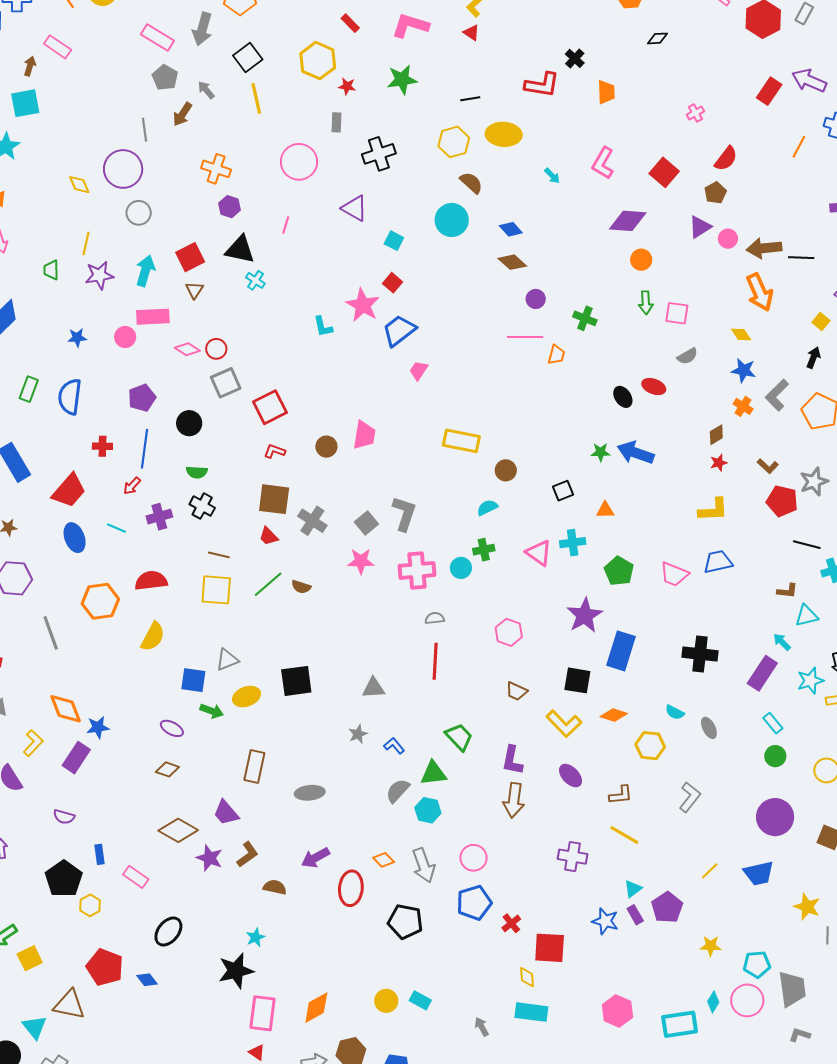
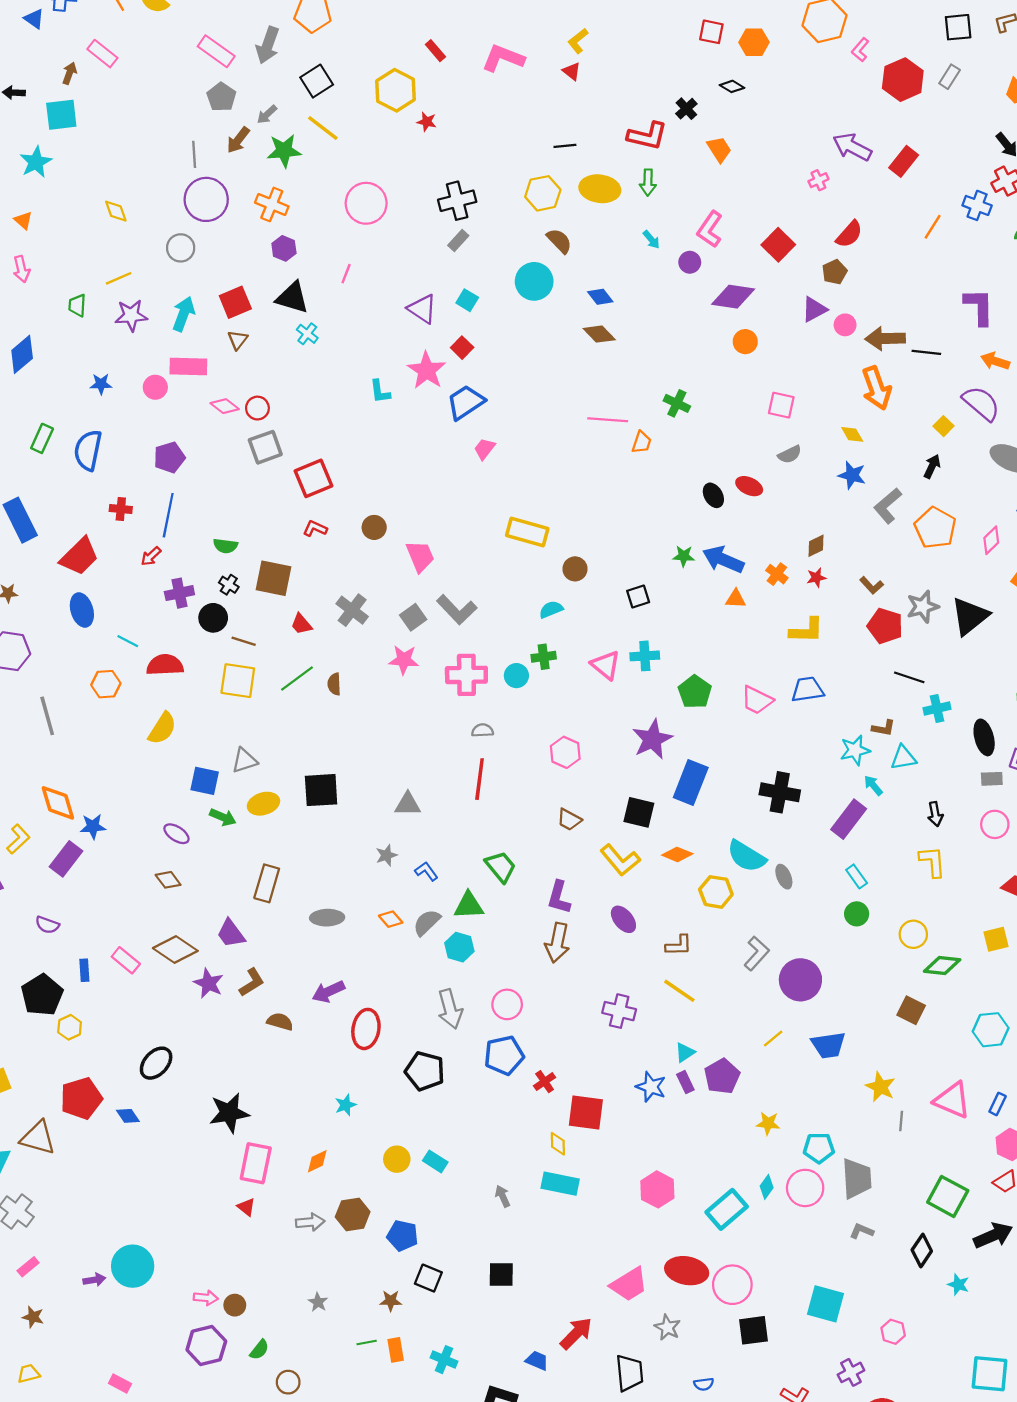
black diamond: (658, 38) -> (732, 86), moved, turned 30
green star: (402, 80) -> (284, 151), moved
purple arrow: (809, 81) -> (852, 147), moved
gray arrow: (206, 90) -> (267, 114), turned -96
orange trapezoid: (606, 92) -> (719, 149), turned -35
yellow line: (256, 98) -> (323, 128), turned -44
gray rectangle: (337, 122) -> (458, 241), moved, turned 36
purple circle: (123, 169) -> (206, 199), moved
purple triangle: (355, 208) -> (422, 309), moved
yellow line: (86, 243) -> (119, 278), turned 50
purple circle: (536, 299) -> (690, 262), moved
green arrow: (646, 303) -> (648, 183), moved
orange cross: (743, 406) -> (777, 574), moved
black circle: (189, 423) -> (213, 618), moved
pink trapezoid: (364, 435) -> (420, 556), moved, turned -36
brown square: (274, 499) -> (273, 578), moved
black cross: (202, 506) -> (229, 585), size x0.7
orange triangle: (605, 510) -> (736, 599), moved
gray L-shape: (404, 514) -> (457, 610), turned 114
cyan line: (116, 528) -> (128, 641), moved
brown semicircle: (301, 587) -> (334, 684), turned 66
orange hexagon: (100, 601) -> (106, 684), size x0.7
cyan star: (810, 681) -> (855, 750), moved
cyan semicircle: (675, 712) -> (746, 856), size x1.8
brown diamond: (167, 769) -> (168, 880), turned 30
purple circle: (775, 817) -> (800, 980), moved
orange diamond: (384, 860) -> (391, 919), moved
pink rectangle: (136, 877) -> (126, 960), moved
cyan star: (255, 937) -> (346, 1105), moved
red pentagon: (105, 967) -> (81, 1098), turned 30
orange diamond: (316, 1008) -> (317, 1161), size x0.7
cyan rectangle: (680, 1024) -> (727, 1209), turned -36

